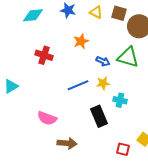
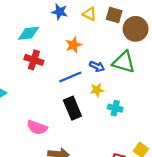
cyan diamond: (33, 15) -> (29, 33), moved
blue line: (78, 85) -> (70, 77), moved
black rectangle: (99, 116) -> (72, 108), moved

